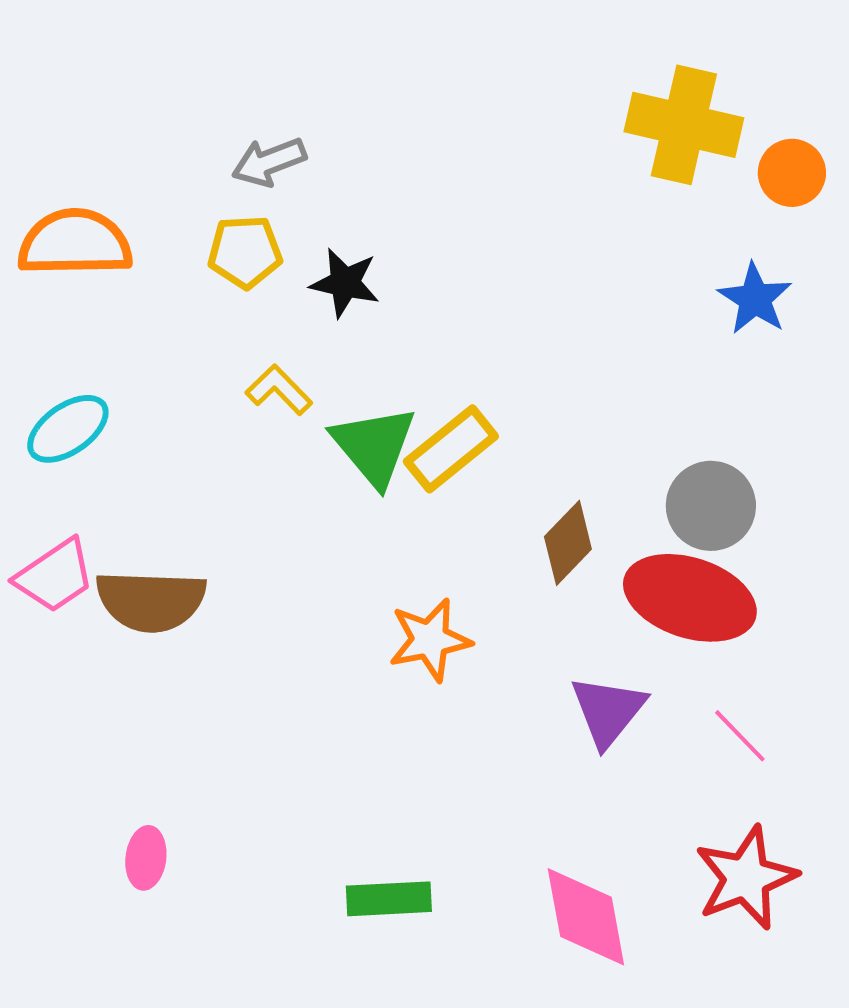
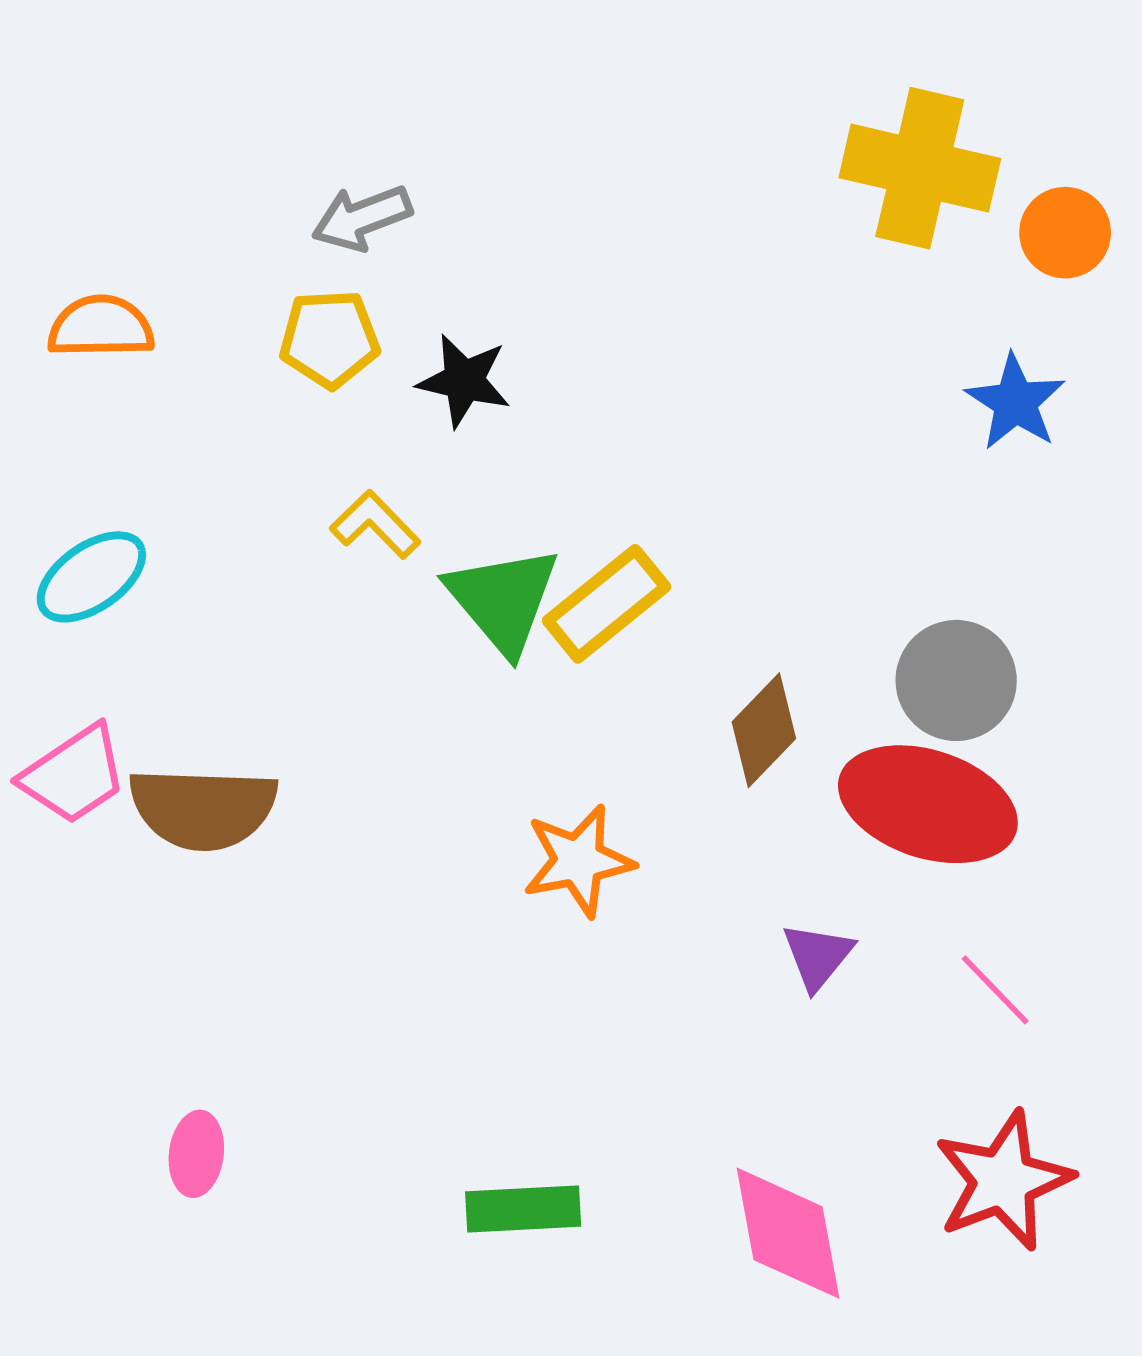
orange semicircle: (75, 243) -> (101, 327), size x0.7
purple triangle: (608, 711) -> (818, 956), size x0.7

